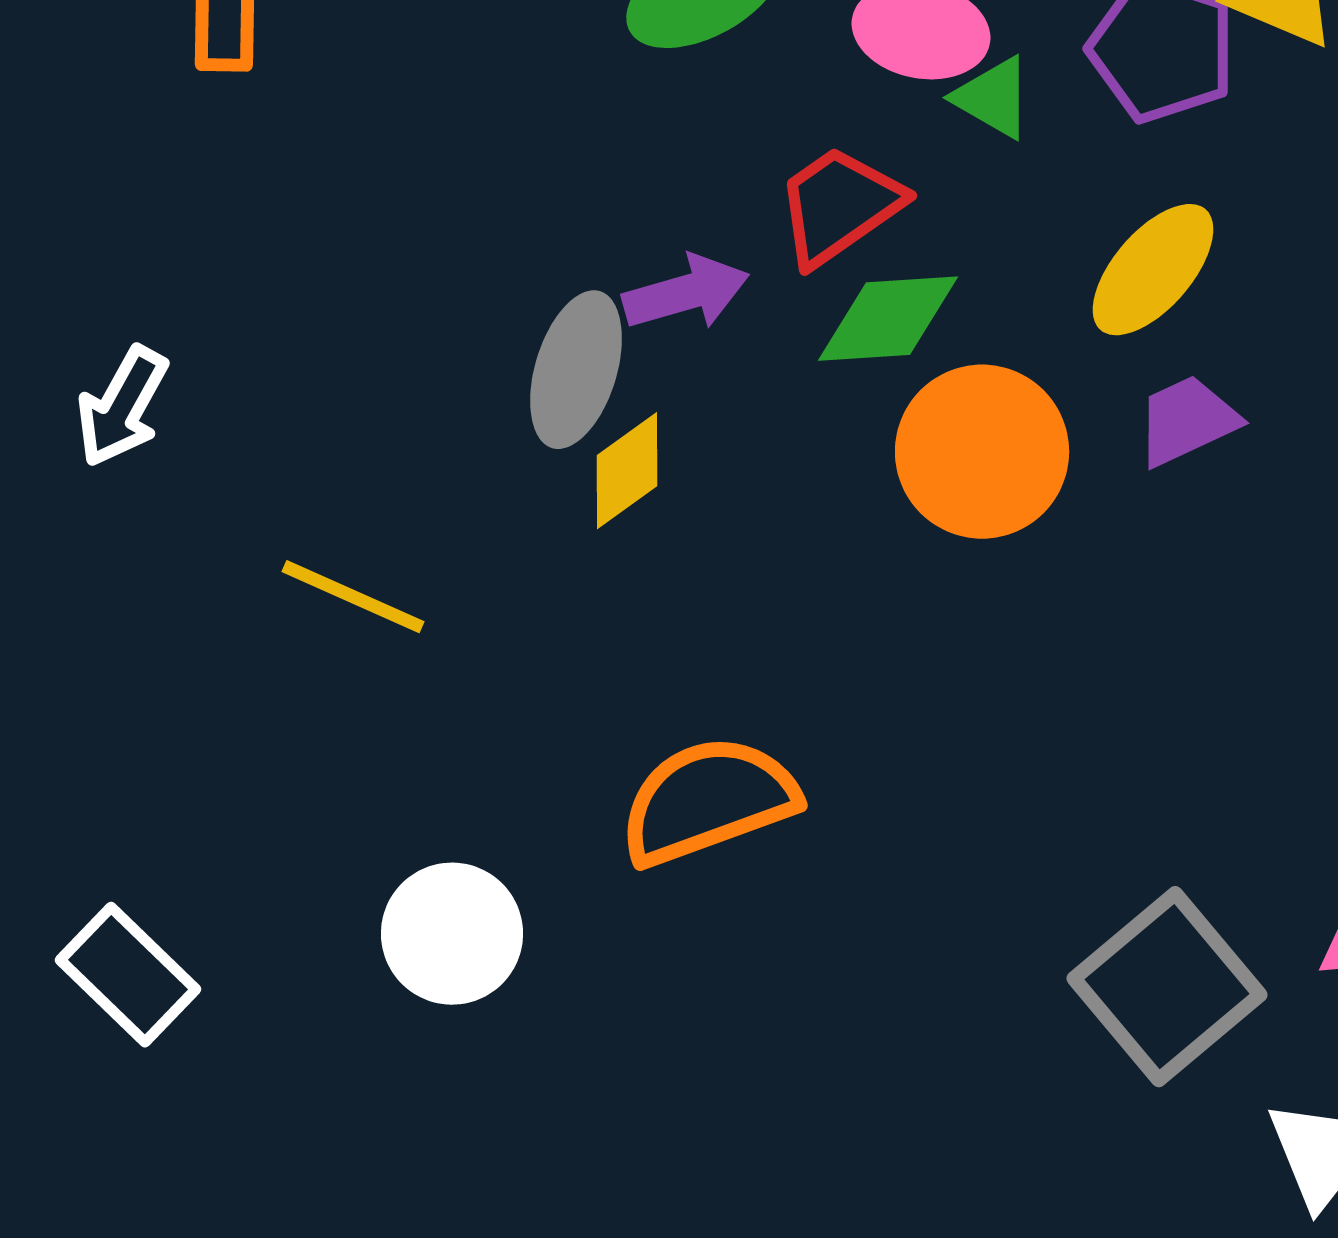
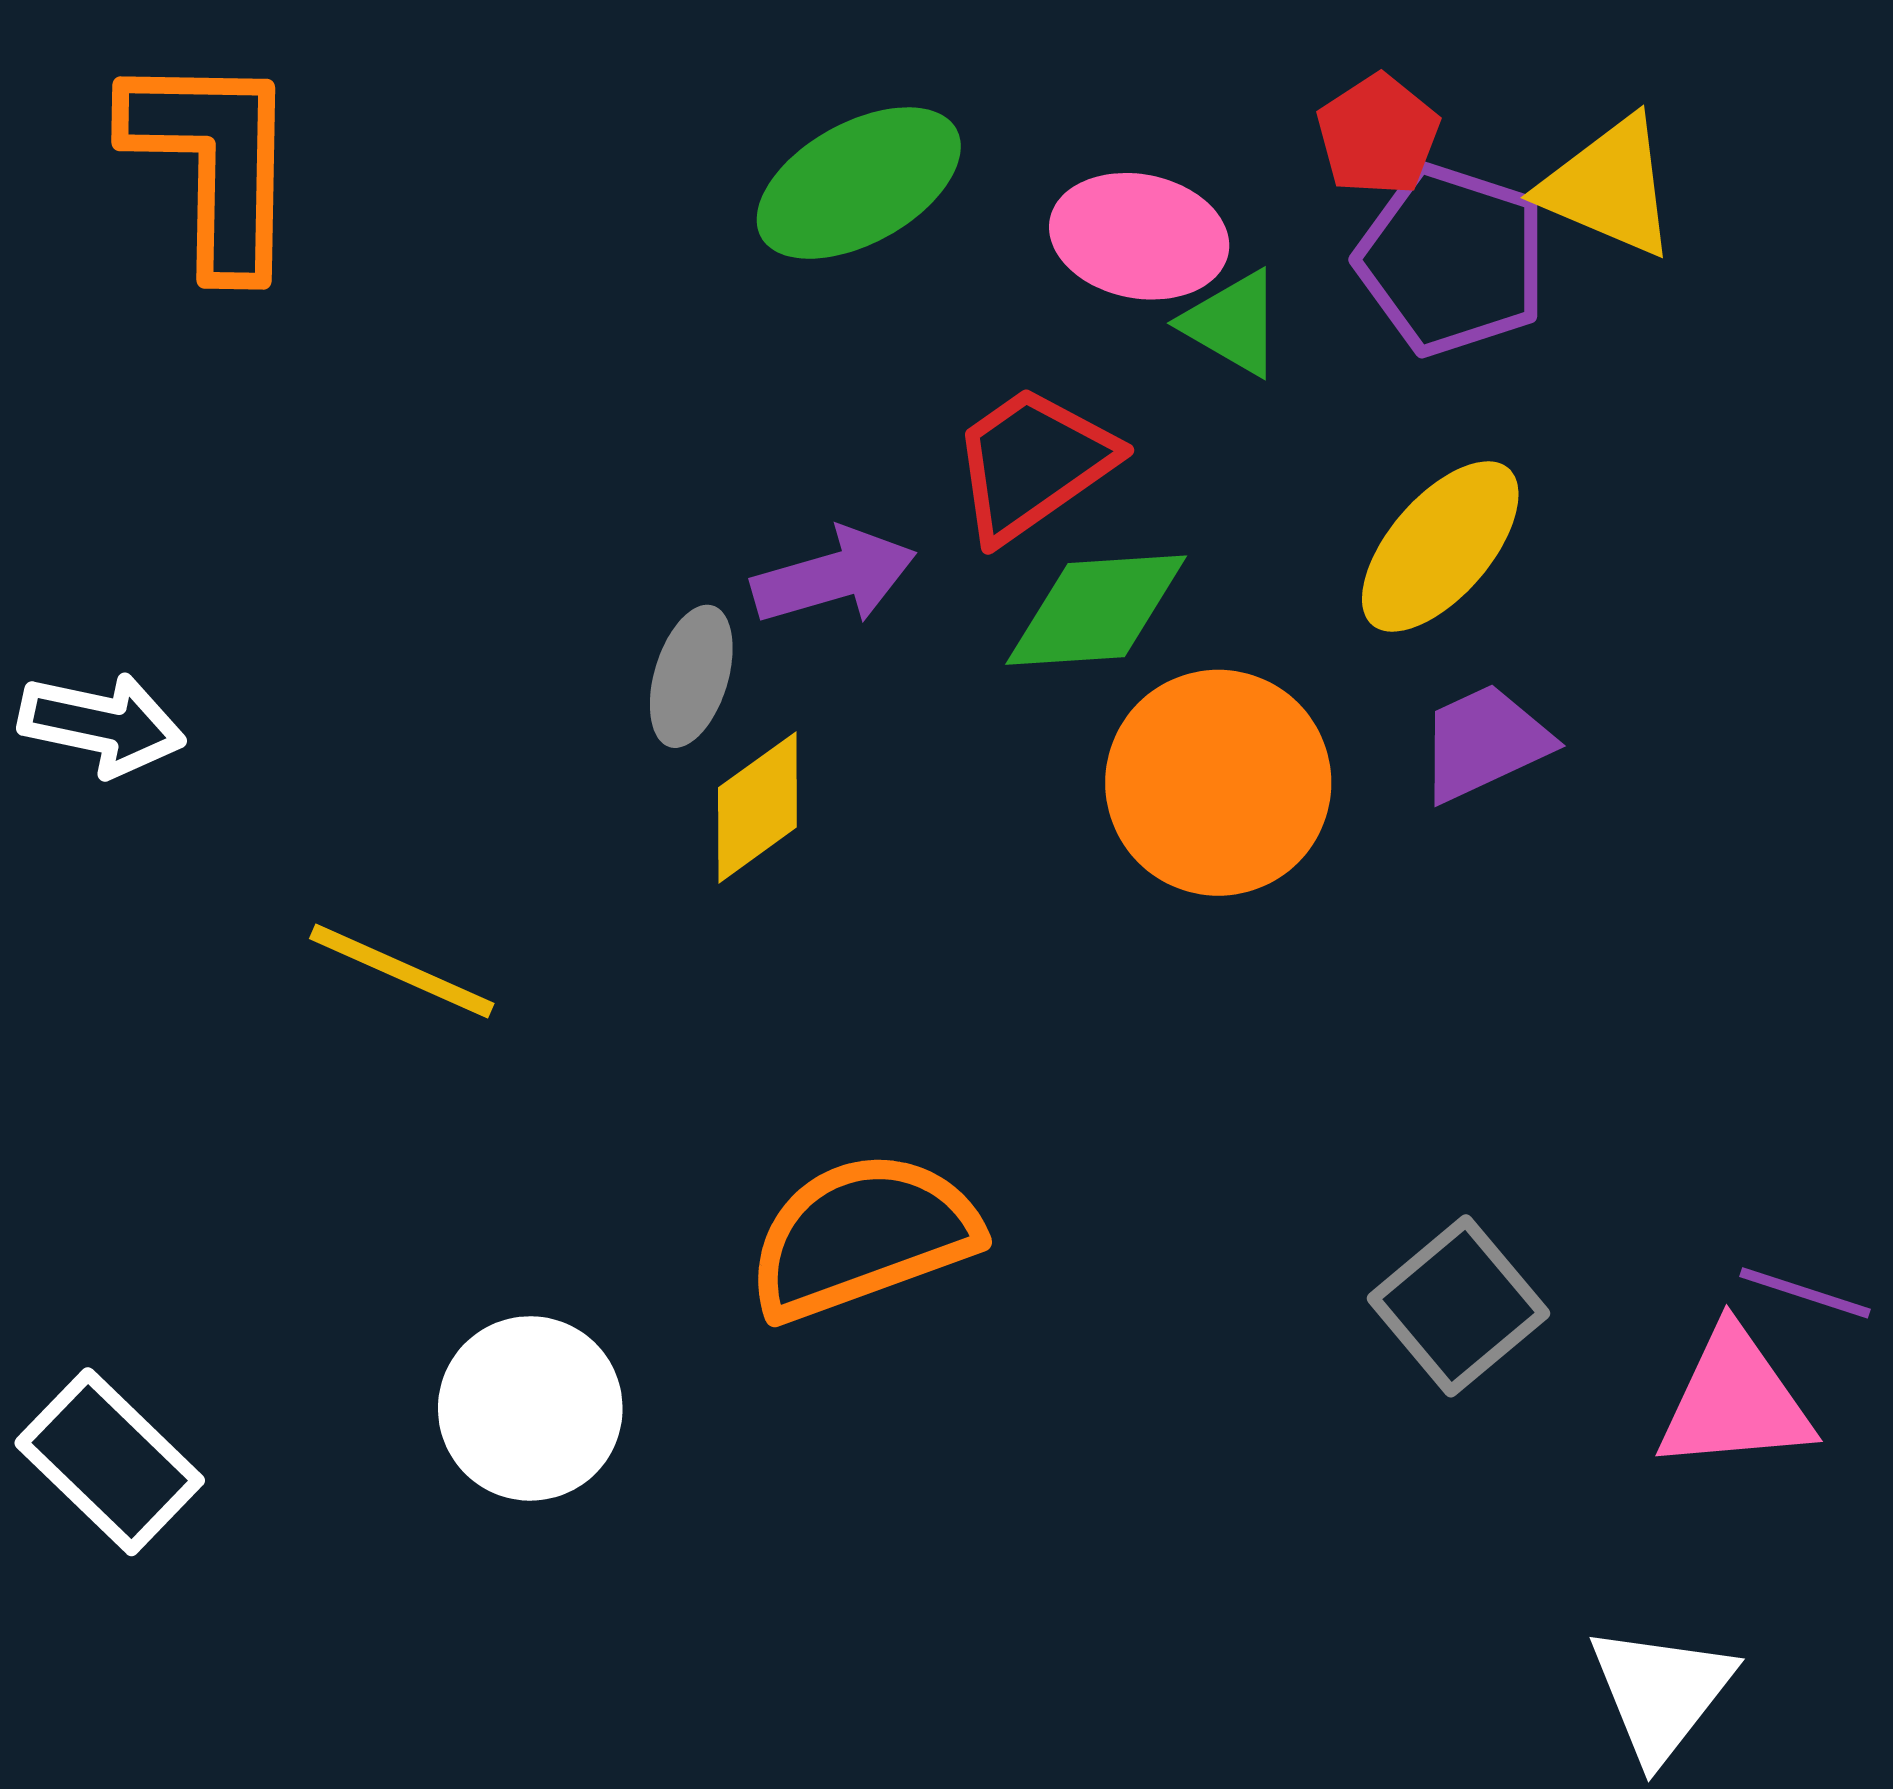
gray ellipse: (576, 370) -> (691, 676), size x0.7
white arrow: (122, 407) -> (102, 724), turned -107
gray square: (1167, 987) -> (1458, 1306), moved, size x0.7

